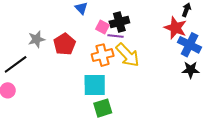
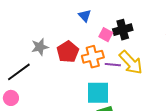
purple line: (115, 36) -> (113, 65), moved
orange cross: (103, 55) -> (93, 57), moved

